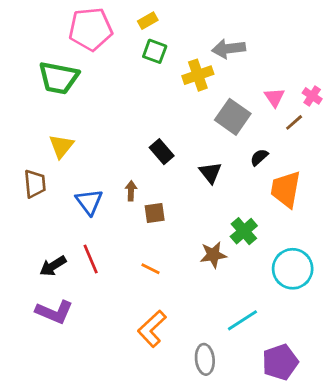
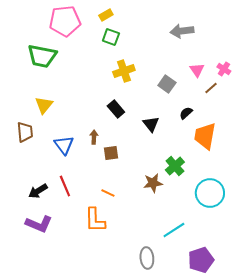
gray arrow: (229, 49) -> (182, 31), moved
yellow cross: (198, 75) -> (124, 71), moved
gray square: (233, 117) -> (167, 84), size x0.7
orange L-shape: (152, 329) -> (95, 220), moved, turned -48

